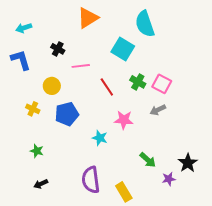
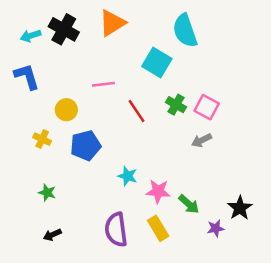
black cross: (58, 49) -> (64, 29), moved, size x1.6
pink star: (124, 120) -> (158, 191), moved
yellow rectangle: (124, 192) -> (158, 228), moved

